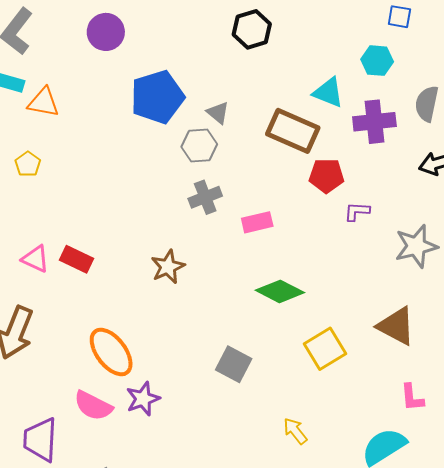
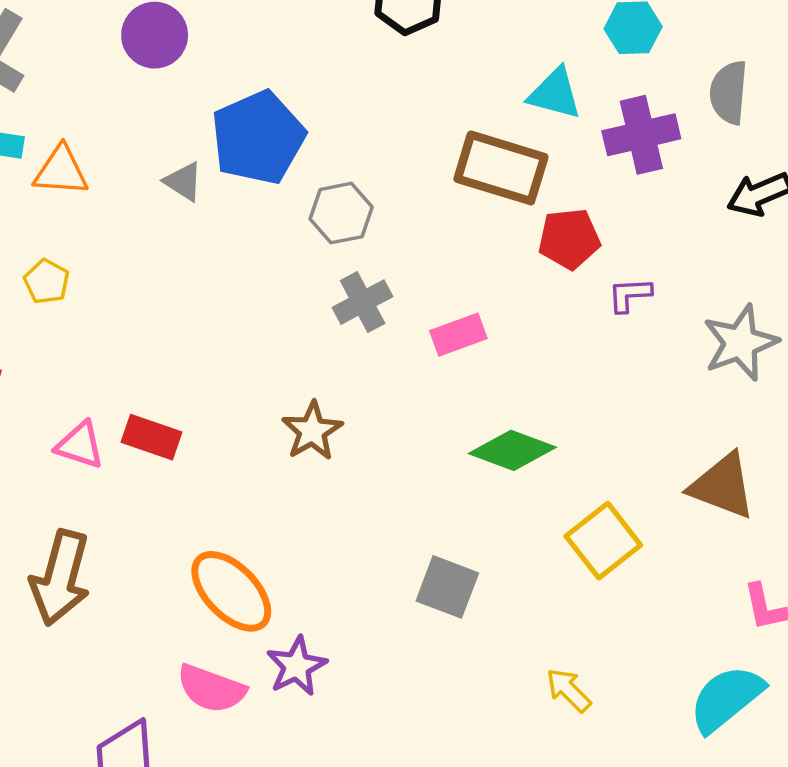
gray triangle: (218, 113) -> (183, 182), moved

